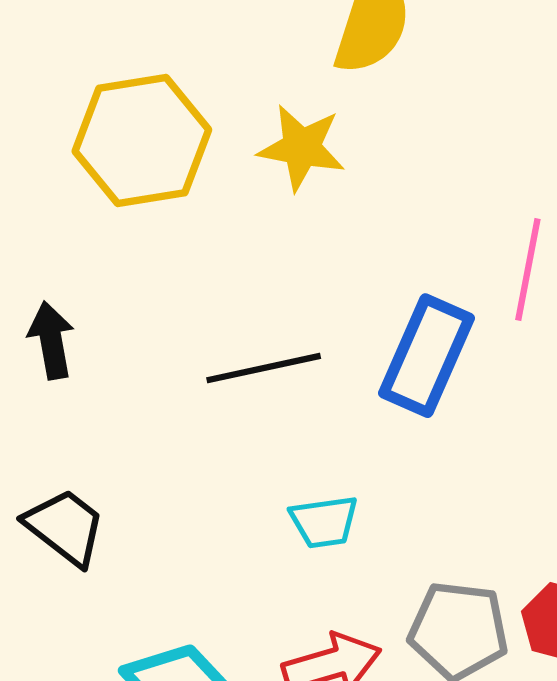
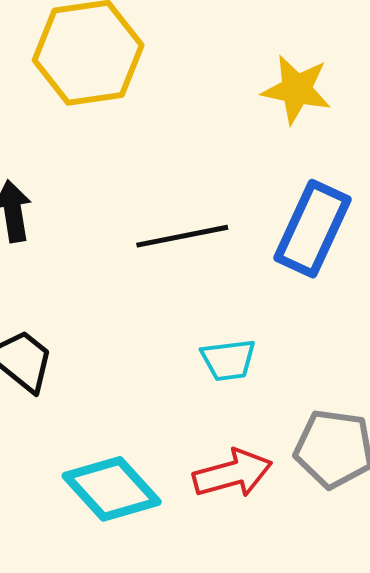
yellow star: (302, 148) -> (296, 89), moved

